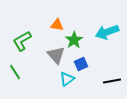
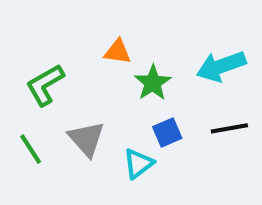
gray triangle: (56, 55) -> (86, 139), moved
black line: (112, 81) -> (229, 128), moved

